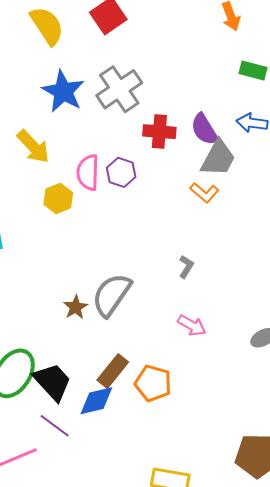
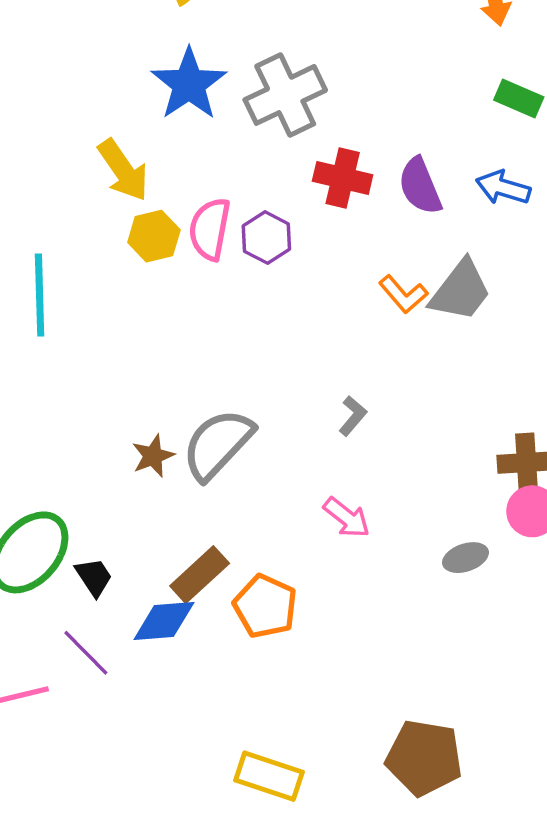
gray trapezoid: (218, 158) -> (461, 291), moved
yellow hexagon: (58, 198) -> (154, 236), moved
black trapezoid: (52, 382) -> (94, 577), size x0.6

